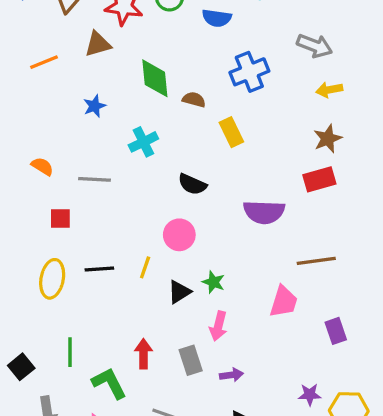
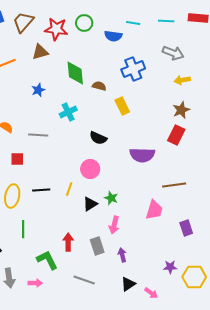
red rectangle: (319, 179) -> (176, 135), turned -48
green line: (70, 352) -> (23, 229), moved
purple arrow: (231, 375) -> (122, 255), turned -96

